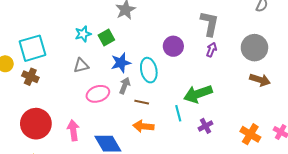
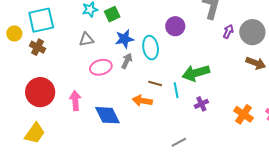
purple arrow: (211, 50) -> (228, 31), moved
brown line: (142, 102) -> (155, 84), moved

